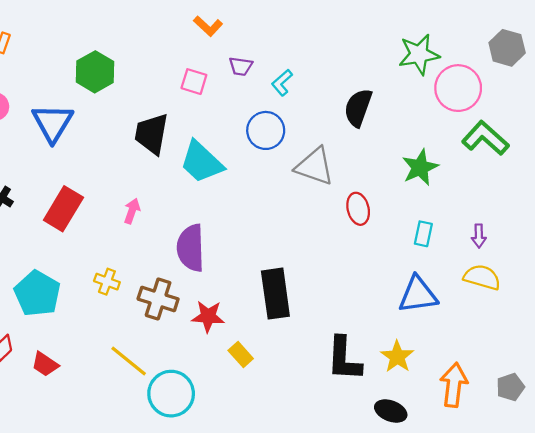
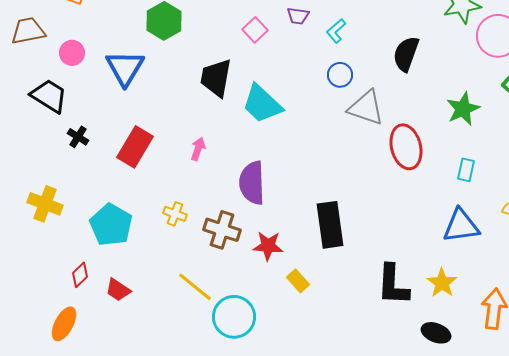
pink square: (194, 82) -> (255, 30), turned 30
blue circle: (266, 130) -> (340, 75), moved, size x0.7
red ellipse: (358, 209) -> (406, 147), size x1.5

